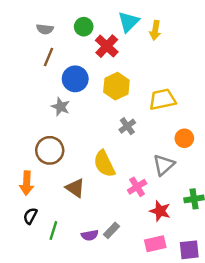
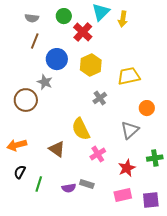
brown circle: (50, 150) -> (26, 100), moved
orange arrow: (27, 183) -> (17, 145), turned 72
pink cross: (137, 187) -> (98, 154), moved
red star: (160, 211) -> (127, 168), turned 30
gray rectangle: (112, 230) -> (87, 184), turned 64

